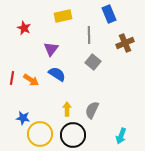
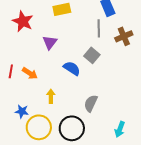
red star: (24, 28) -> (23, 21), size x1.5
gray line: (89, 35) -> (99, 28), moved
blue semicircle: (57, 74) -> (72, 68), moved
yellow arrow: (67, 109) -> (51, 96), moved

